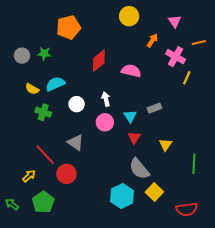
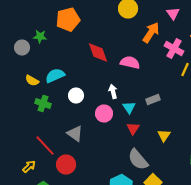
orange arrow: (152, 40) -> (151, 32), size x1.5
green star: (44, 54) -> (40, 36), moved
red diamond: (99, 61) -> (98, 52), turned -70
white arrow: (106, 99) -> (113, 92), moved

